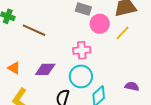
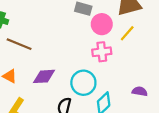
brown line: (34, 30) -> (19, 44), moved
pink cross: (82, 50) -> (102, 52), moved

